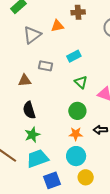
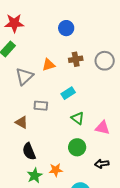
brown cross: (78, 12) -> (76, 59), moved
brown triangle: (25, 80) -> (22, 122), turned 40
orange star: (76, 134) -> (56, 170), moved

